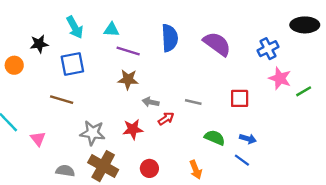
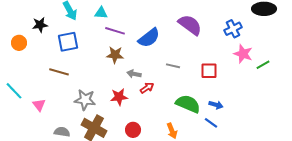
blue semicircle: (170, 38) -> (149, 38), moved, turned 55
gray line: (193, 102) -> (173, 66), moved
green semicircle: (215, 138) -> (188, 104), size x1.4

